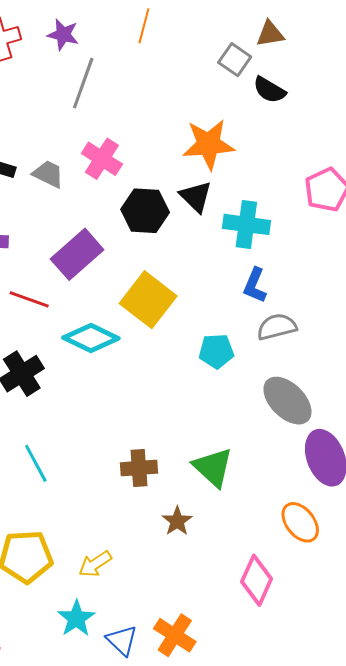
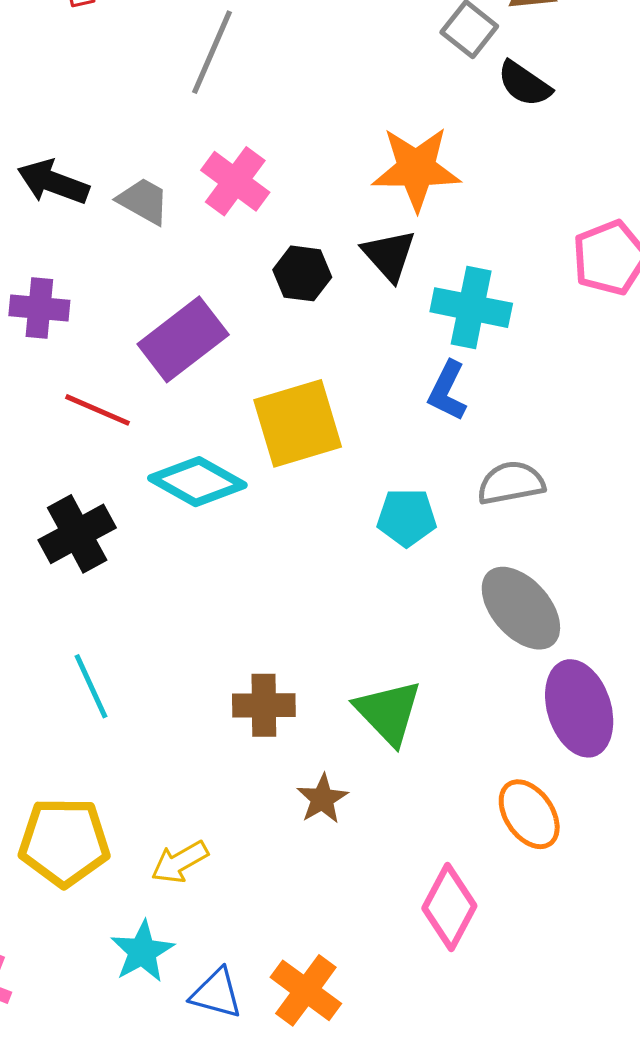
black hexagon: (145, 211) -> (302, 273), size x0.7
blue L-shape: (255, 285) -> (447, 391), moved
yellow square: (148, 300) -> (298, 423), turned 32
blue triangle: (122, 640) -> (216, 993), turned -32

